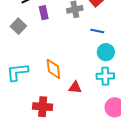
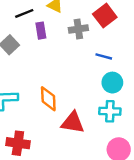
red triangle: (75, 87) -> (73, 123), size x1.5
red cross: (43, 107) -> (18, 143), moved

